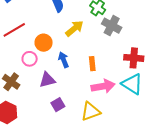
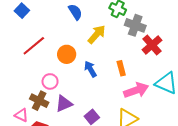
red cross: (134, 58) -> (152, 45), moved, turned -36
pink circle: (30, 59) -> (50, 81), moved
purple triangle: (47, 80) -> (64, 104), moved

